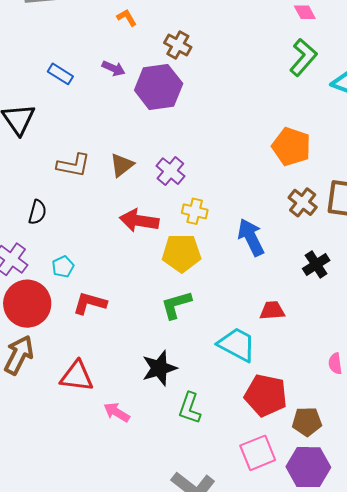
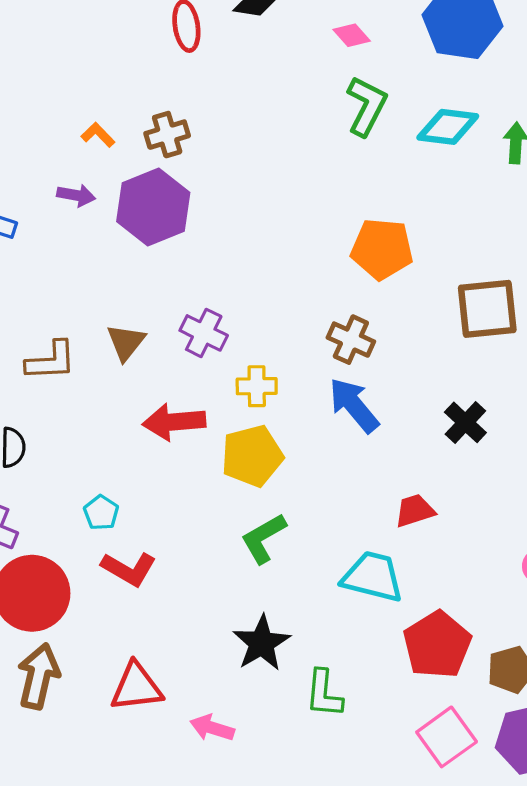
orange L-shape: (127, 18) -> (98, 135), moved
brown cross: (178, 45) -> (167, 135), turned -32
brown cross: (303, 202) -> (351, 340), moved
cyan pentagon: (63, 267) -> (101, 513), moved
red L-shape: (90, 303) -> (129, 569), turned -152
red pentagon: (266, 395) -> (437, 645), turned -30

